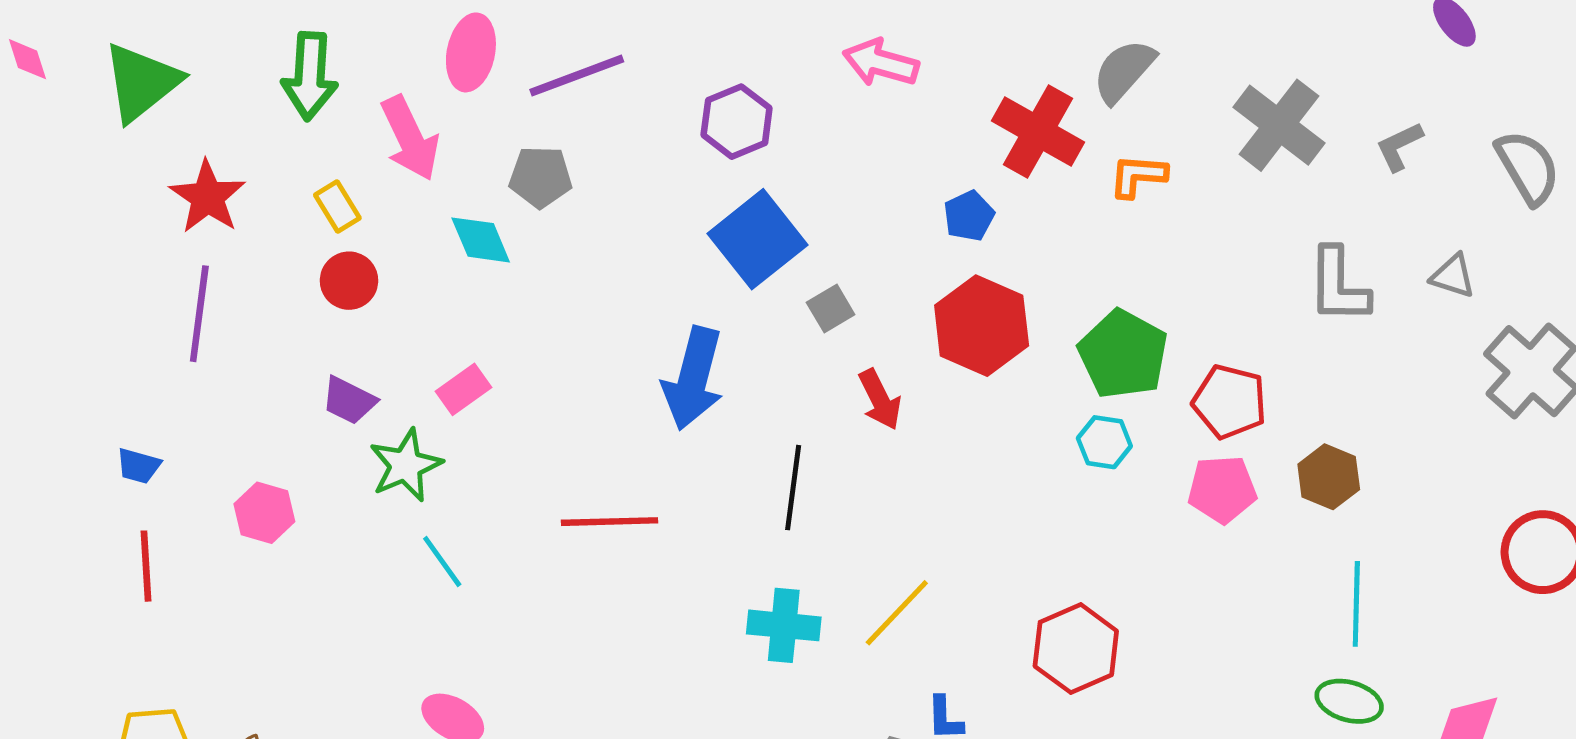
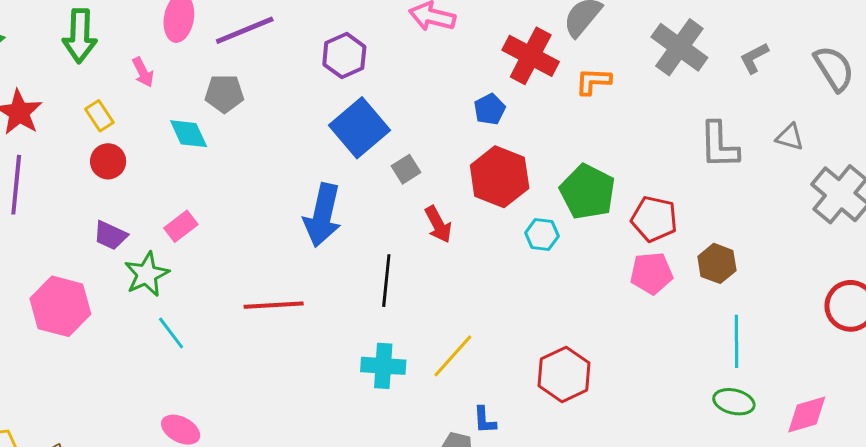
pink arrow: (410, 138) -> (143, 72), size x0.6
cyan hexagon: (1104, 442) -> (542, 234), moved
pink hexagon: (264, 513) -> (60, 306), size x1.6

